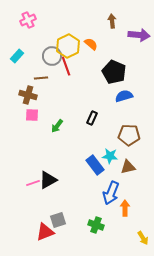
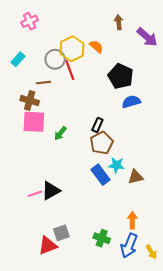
purple arrow: (139, 35) -> (147, 37), turned 35
pink square: (32, 115) -> (34, 122), size x1.6
brown pentagon: (129, 135) -> (102, 143), moved, turned -30
blue arrow: (111, 193) -> (129, 246), moved

